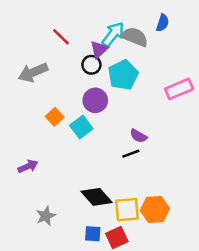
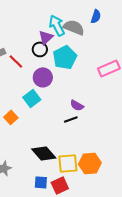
cyan arrow: (113, 34) -> (57, 25), turned -65
red line: (61, 37) -> (16, 61), moved
orange square: (55, 117) -> (11, 117), moved

